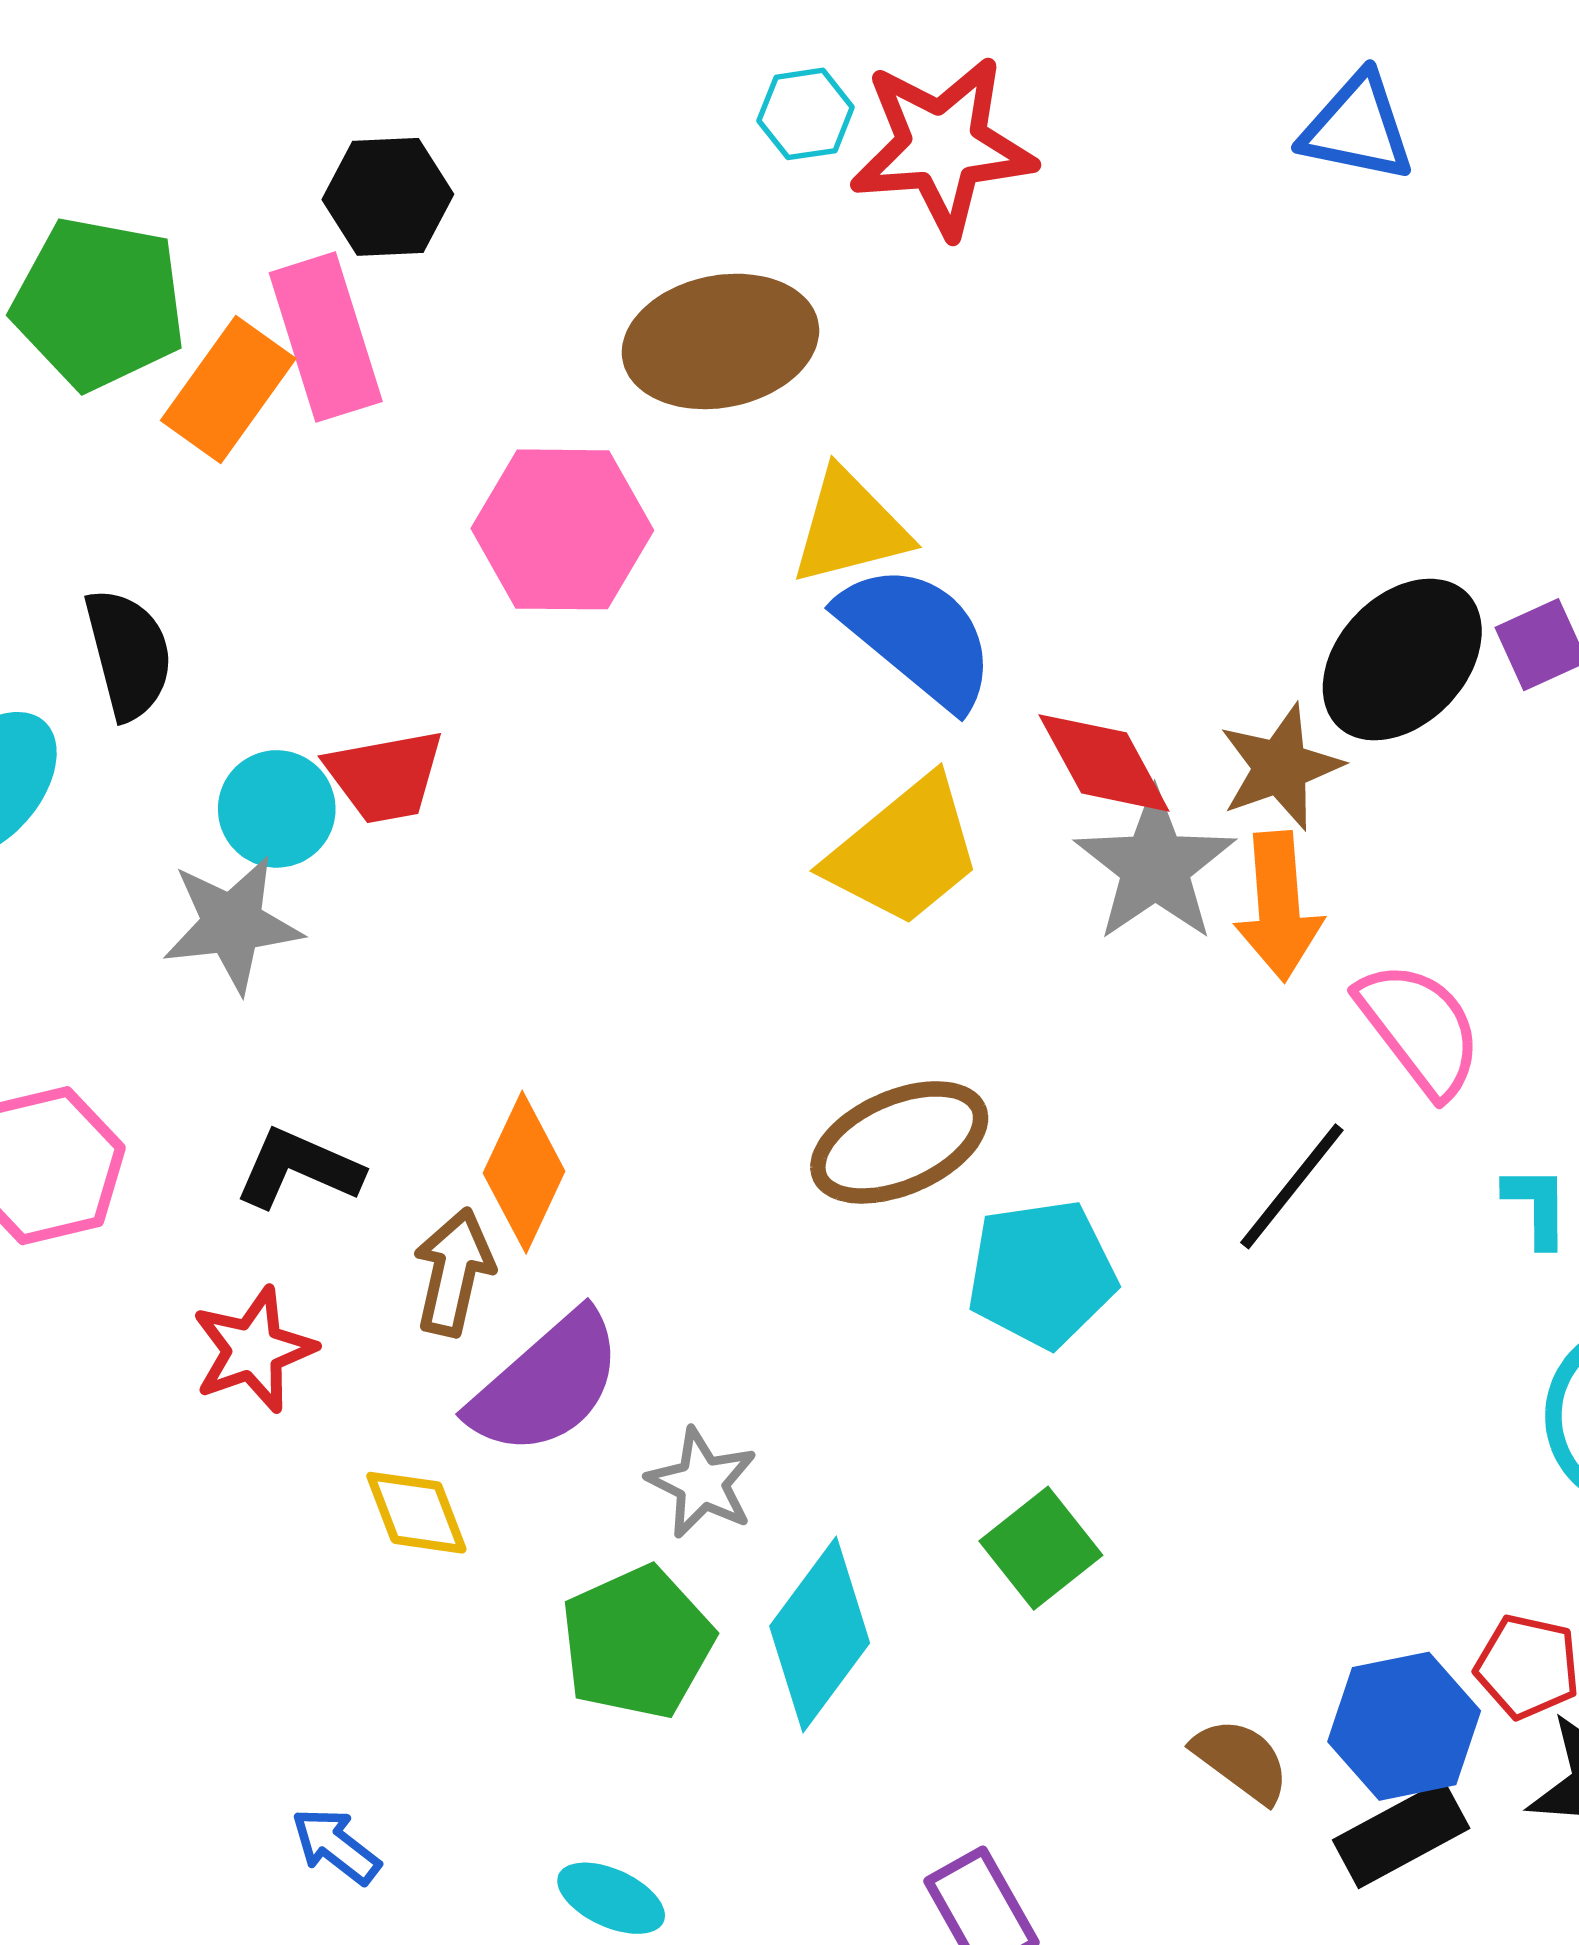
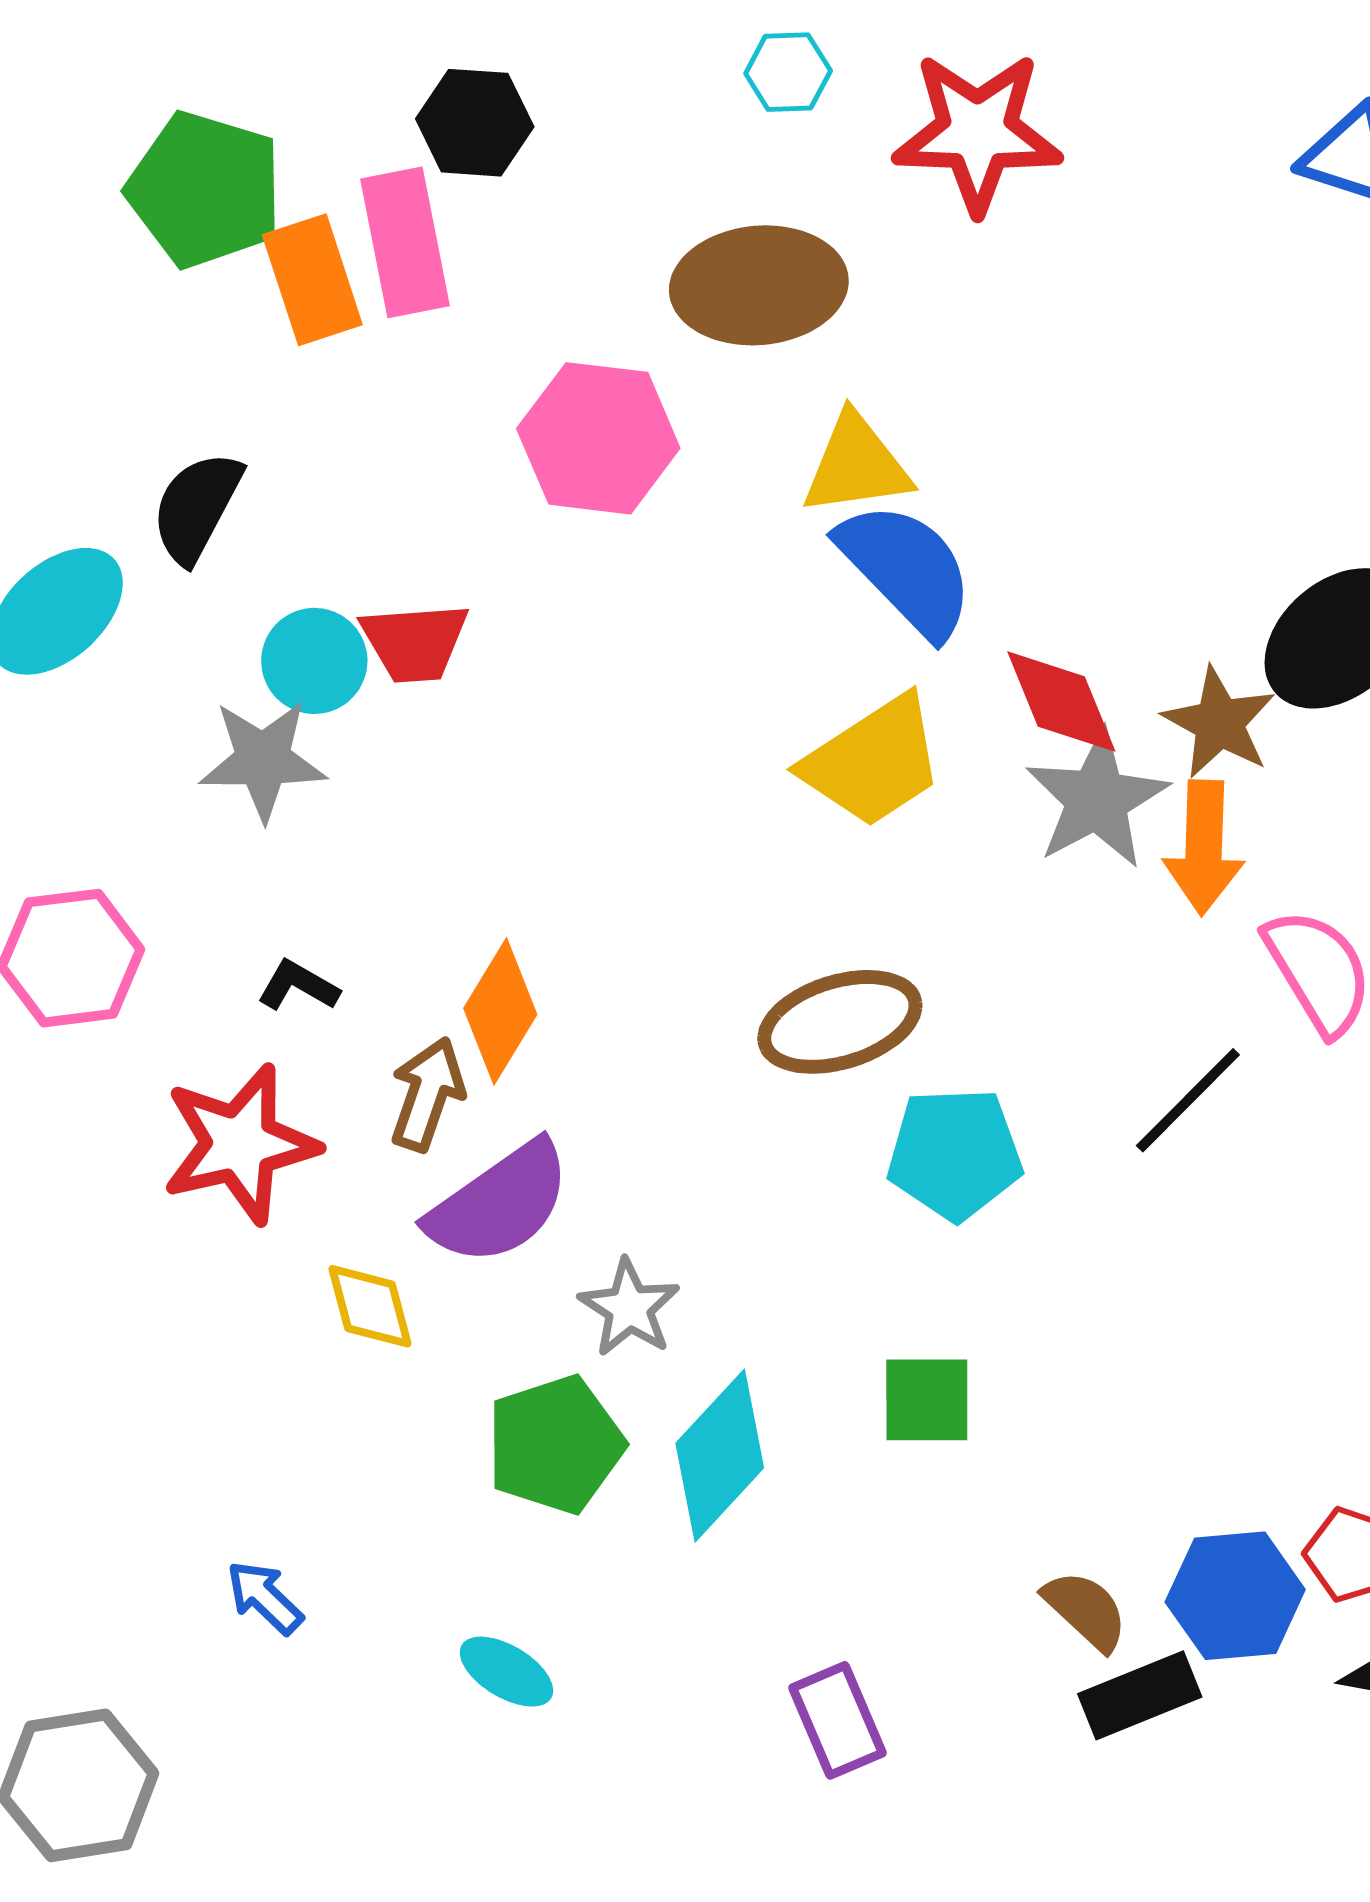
cyan hexagon: (806, 114) -> (788, 72), moved
orange rectangle: (228, 390) -> (312, 280), turned -60
black semicircle: (128, 654) -> (197, 507), turned -144
brown star: (1280, 767) -> (1219, 723), turned -30
black L-shape: (298, 1168) -> (298, 986), size x0.7
red star: (254, 1350) -> (240, 1144), size x1.4
green square: (1041, 1548) -> (927, 1400), turned 32
black rectangle: (1401, 1834) -> (1140, 1695), moved

